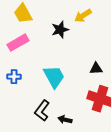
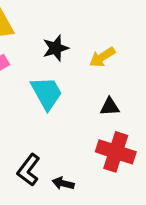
yellow arrow: (83, 16) -> (102, 57), moved
cyan trapezoid: (54, 77) -> (47, 93), moved

